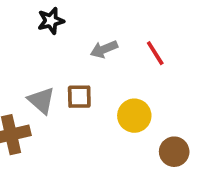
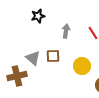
gray arrow: (104, 49) -> (66, 31), turned 120

